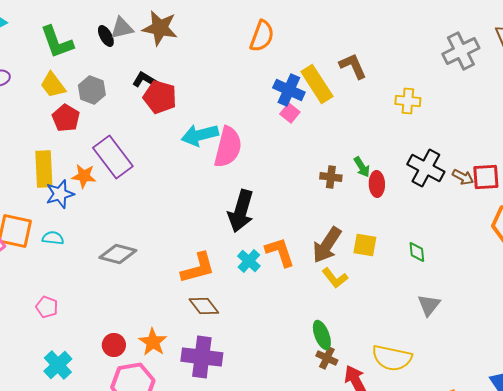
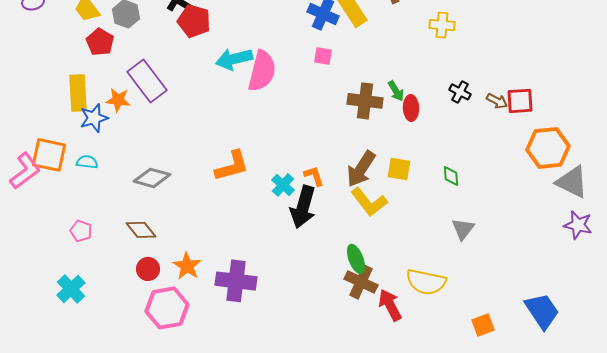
pink square: (290, 113) -> (323, 56), moved, turned -30
black cross: (426, 168) -> (460, 92), size x0.6
brown cross: (331, 177) -> (365, 101), size x1.6
black arrow: (241, 211) -> (303, 207), moved
orange L-shape: (280, 252) -> (314, 176), size x0.7
orange L-shape: (198, 268) -> (232, 166), moved
yellow L-shape: (335, 278) -> (369, 202), size x1.4
brown diamond: (204, 306) -> (141, 230), moved
brown cross: (327, 358) -> (361, 282), size x1.5
cyan cross: (58, 365) -> (71, 289), moved

